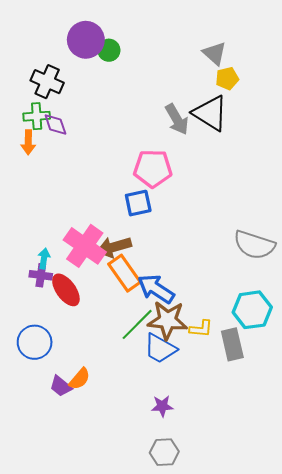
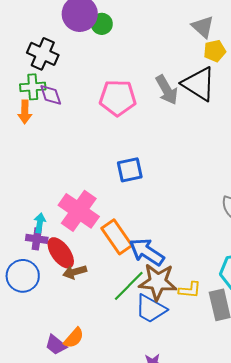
pink pentagon: (153, 169) -> (118, 98), moved
brown arrow: (114, 247) -> (75, 272), moved, size x0.7
blue circle: (35, 342) -> (23, 276), moved

